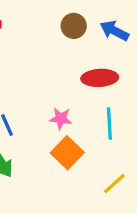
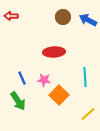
red ellipse: (100, 78) -> (54, 52), moved
pink star: (61, 119) -> (44, 80), moved

